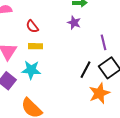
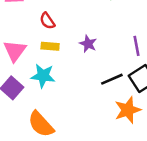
purple star: (74, 23) -> (88, 44), moved
black line: (86, 70) -> (112, 79), turned 36

